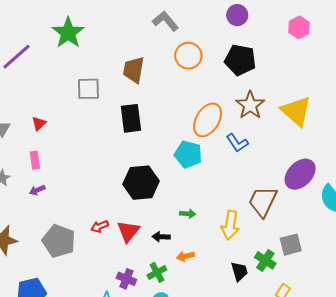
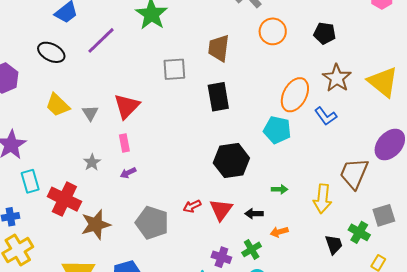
black pentagon: (240, 60) -> (325, 33), size x0.7
red triangle: (39, 123) -> (127, 106), size x1.8

